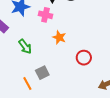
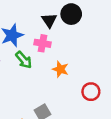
green arrow: (25, 46) -> (24, 60), moved

